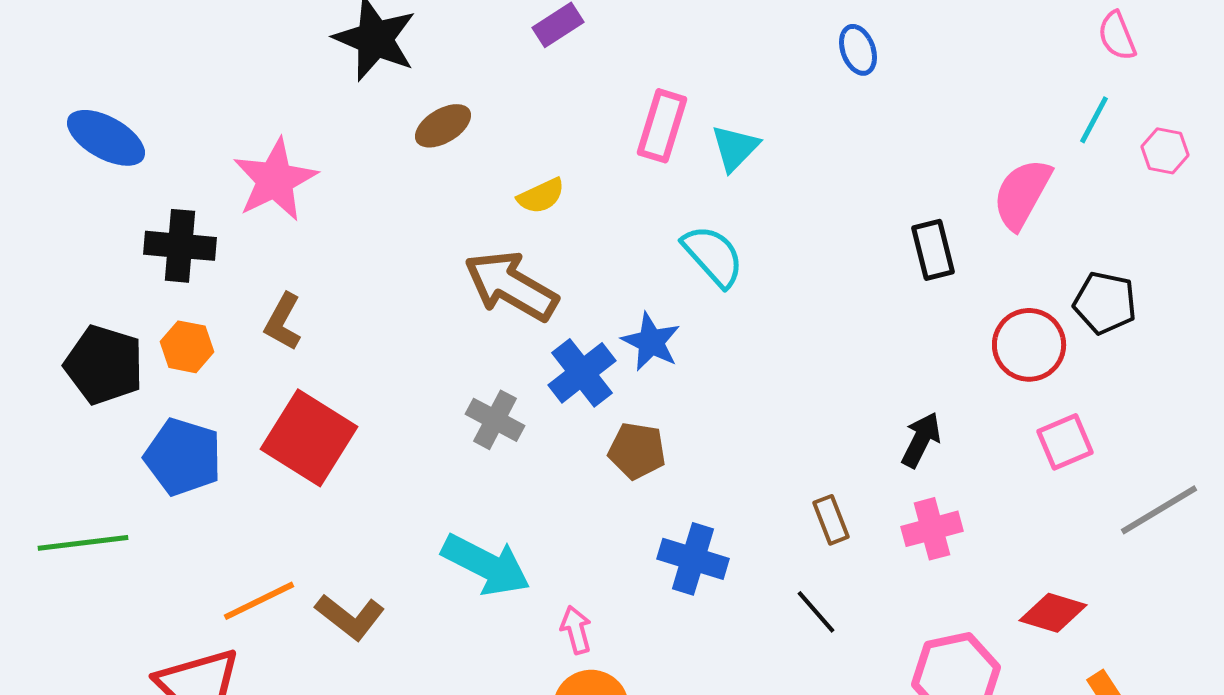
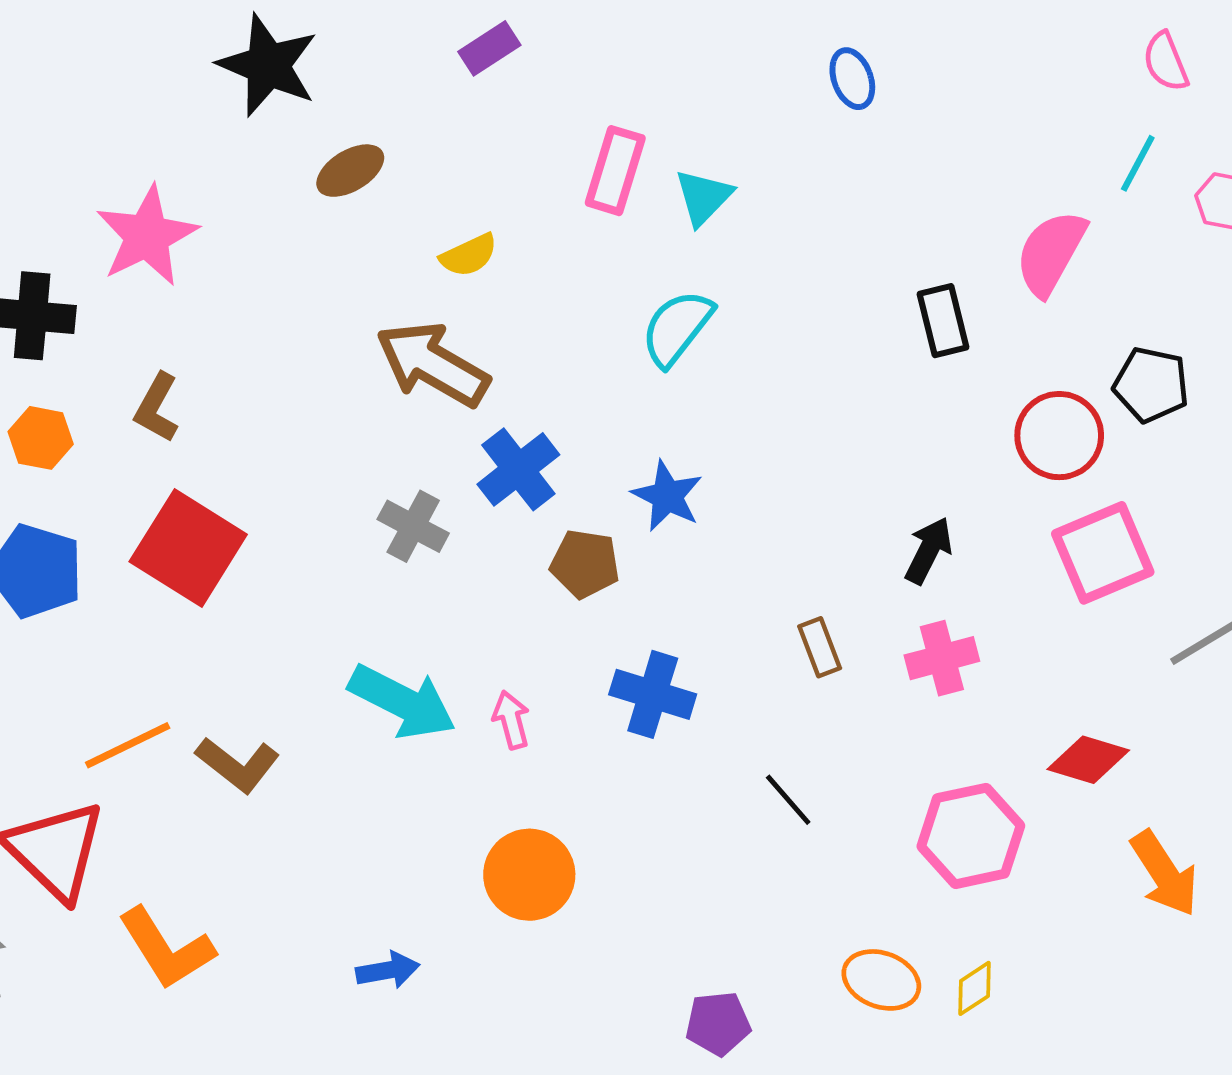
cyan semicircle: (713, 256) -> (677, 328), turned -100
blue star: (651, 342) -> (667, 496), moved
pink square: (1065, 442) -> (1103, 553), size x1.5
black line: (816, 612) -> (788, 800), moved
pink arrow: (576, 630) -> (511, 720), moved

